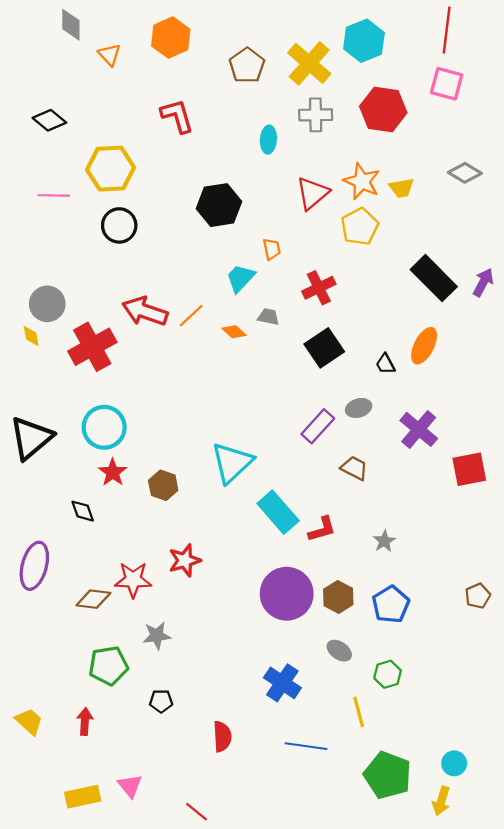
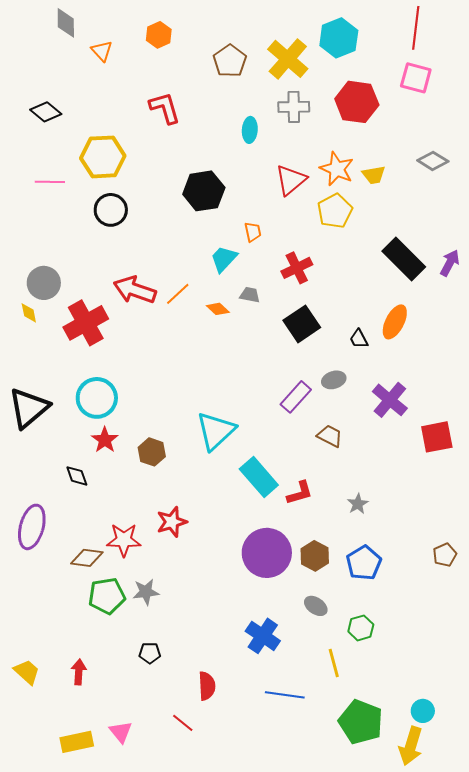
orange hexagon: (171, 38) -> (159, 35), size x0.7
green pentagon: (108, 666) -> (107, 596), moved
yellow arrow: (441, 801) -> (411, 746), size x1.4
red line: (196, 812) -> (183, 723), moved

